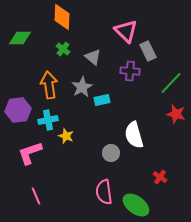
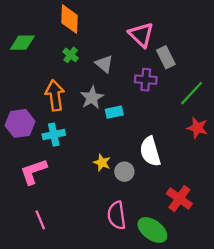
yellow star: (66, 136) -> (102, 163), moved
red cross: (160, 177) -> (179, 199), size x1.6

